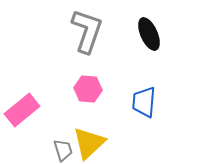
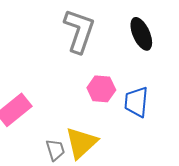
pink hexagon: (88, 89) -> (101, 89), moved

